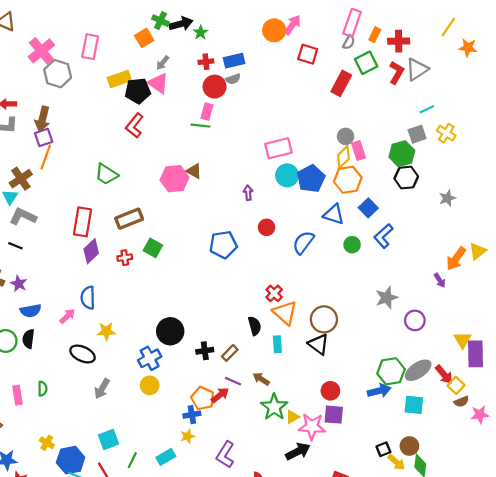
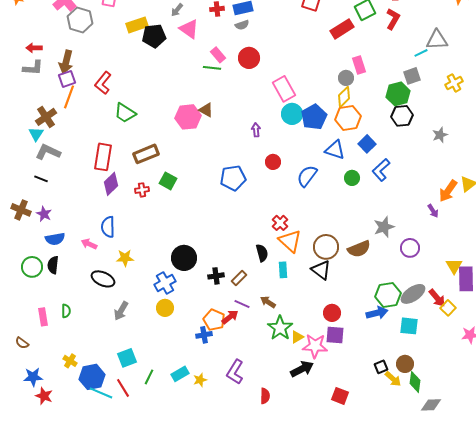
gray triangle: (417, 69) -> (437, 40), moved, turned 30
pink triangle: (158, 83) -> (189, 29), moved
red rectangle: (341, 83) -> (342, 29), turned 30
red circle: (215, 87) -> (249, 58), moved
pink rectangle: (207, 112) -> (218, 55), turned -56
red L-shape: (134, 126) -> (103, 83), moved
yellow cross: (446, 133) -> (454, 83), moved, turned 30
pink rectangle: (278, 148) -> (284, 89), turned 75
pink rectangle: (359, 150) -> (359, 65), moved
pink arrow: (67, 316) -> (89, 244), turned -112
brown semicircle: (461, 402) -> (359, 249), moved, size x1.6
yellow star: (188, 436) -> (200, 380), moved

